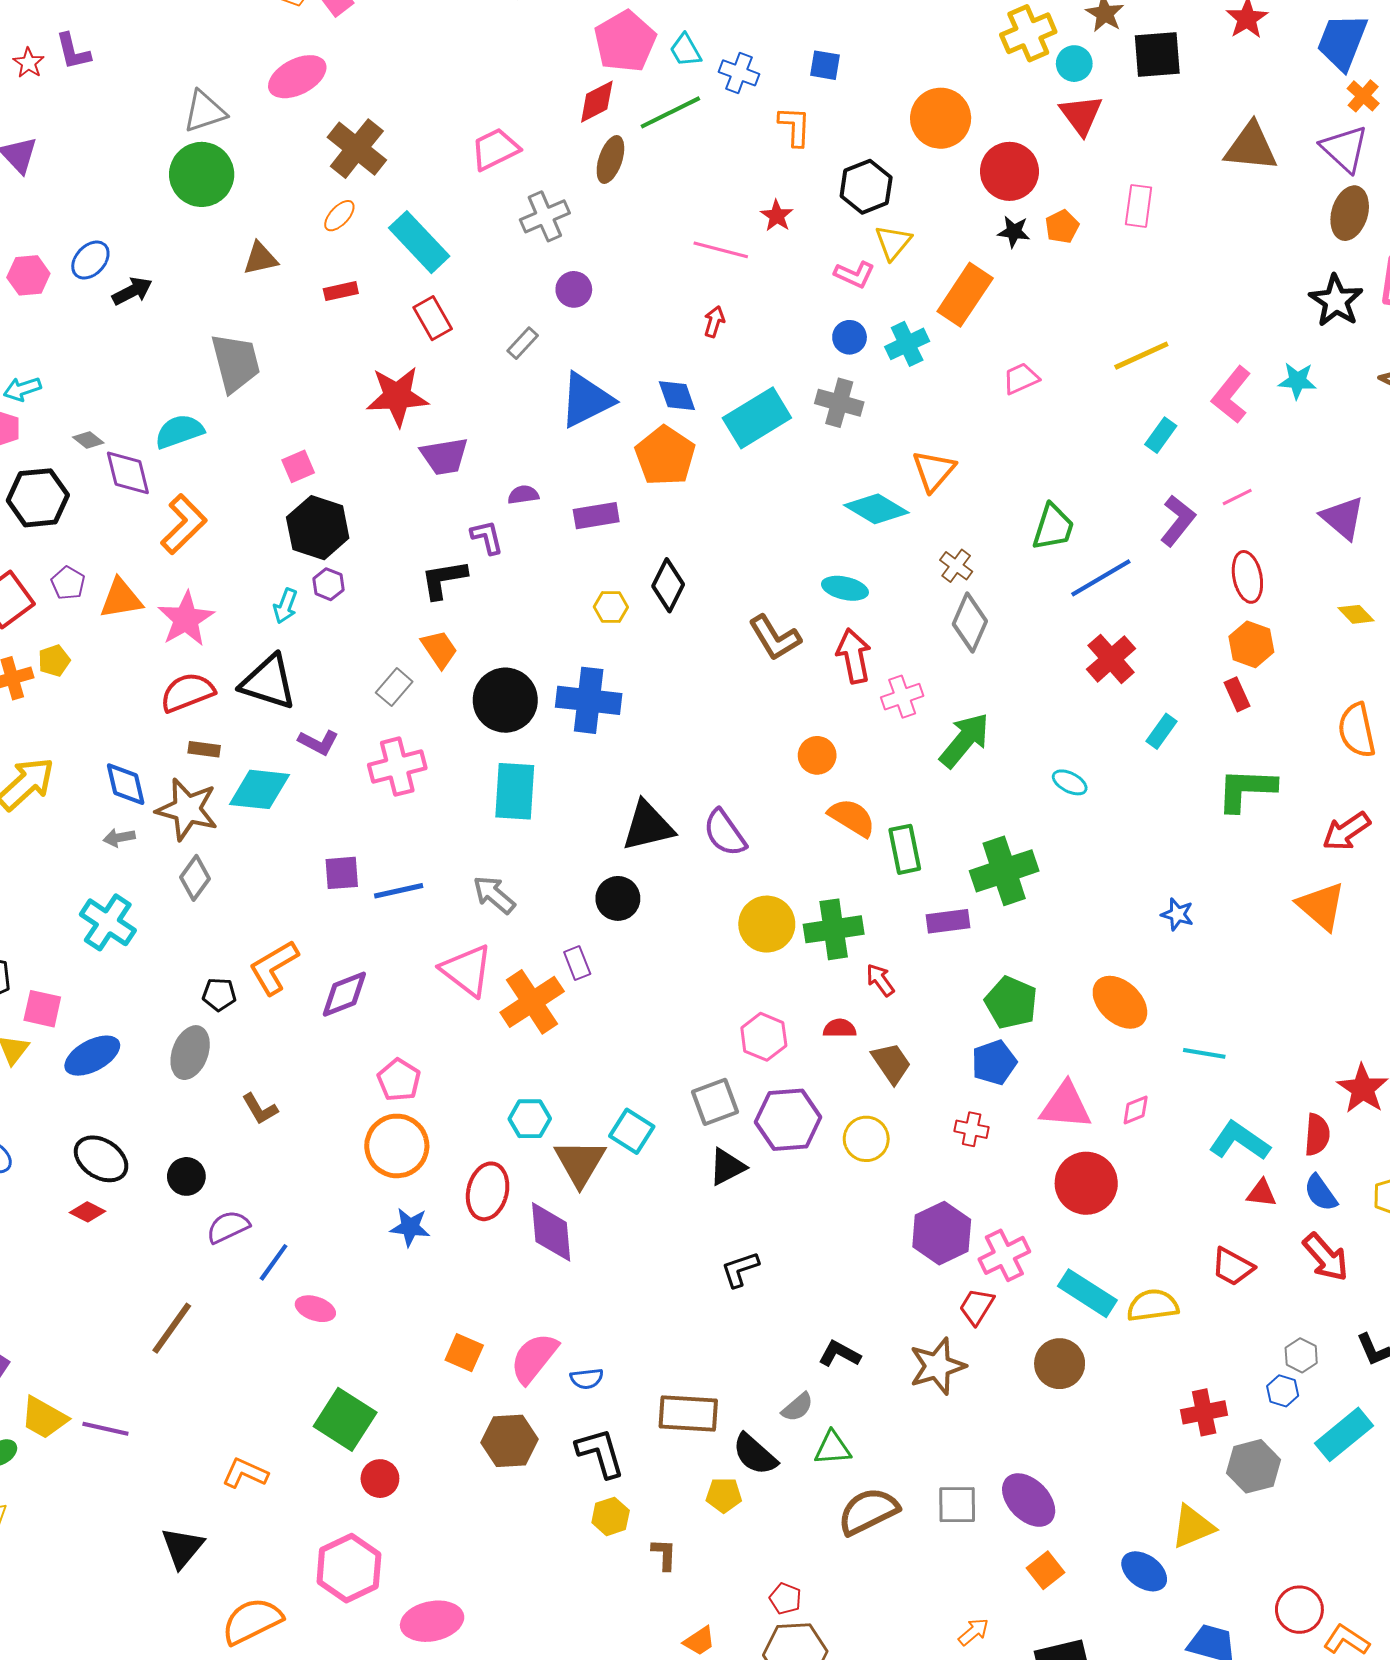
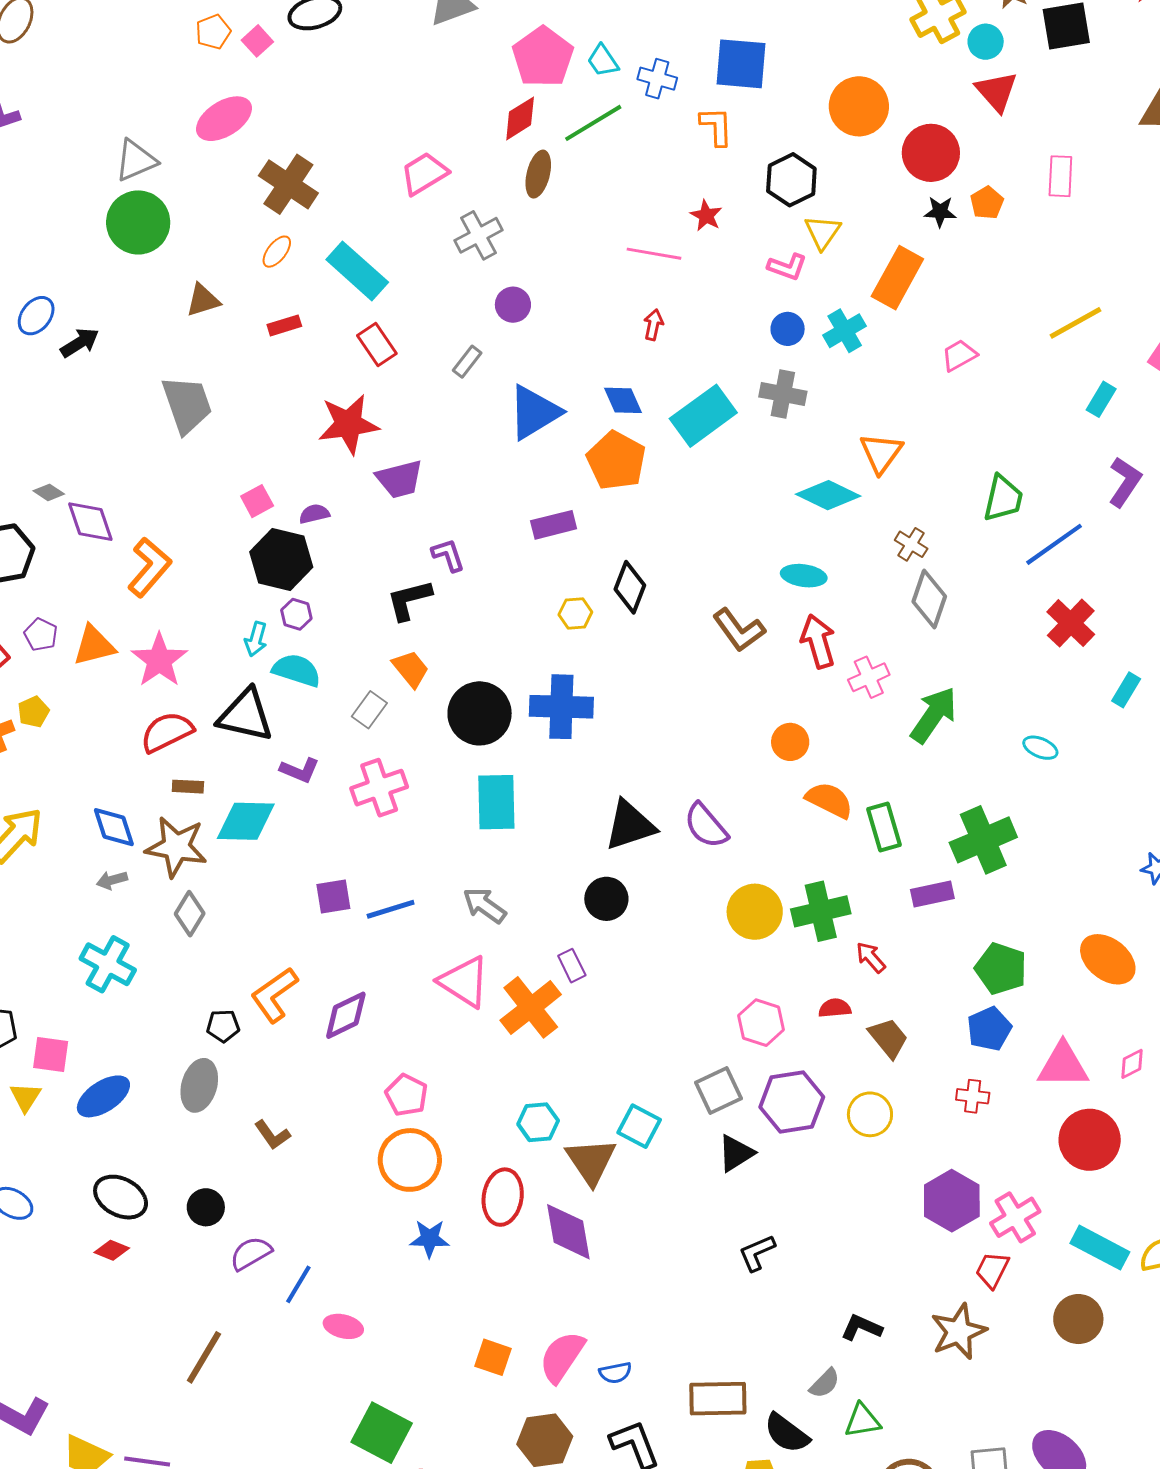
blue square: (825, 65) -> (741, 64), size x1.8
cyan semicircle: (179, 431) -> (297, 670), moved, turned 42
purple semicircle: (523, 495) -> (314, 514), moved

